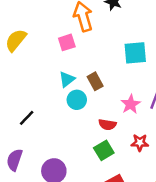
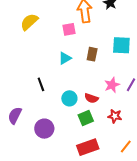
brown rectangle: (95, 81) -> (92, 54), moved, turned 32
cyan circle: (77, 100) -> (69, 98), moved
black line: (27, 118) -> (41, 84), moved, turned -72

